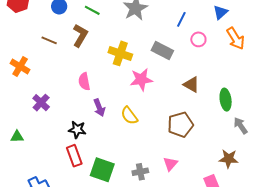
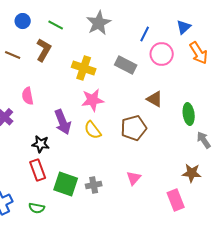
pink circle: (198, 39) -> (162, 54), size x1.5
pink star: (141, 80) -> (93, 100), moved
pink semicircle: (84, 82) -> (28, 96), moved
purple arrow: (99, 108) -> (63, 122), size x1.4
brown pentagon: (180, 125) -> (134, 128), moved
gray cross: (140, 172) -> (94, 185), moved

